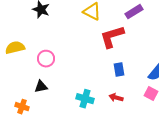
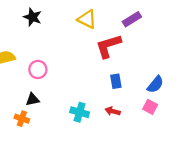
orange cross: (22, 107) -> (22, 119), moved

